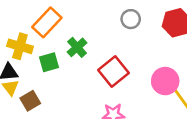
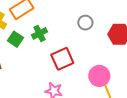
green square: (49, 62) -> (15, 39), turned 35

